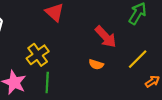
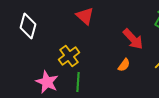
orange semicircle: (96, 64) -> (124, 65), turned -72

